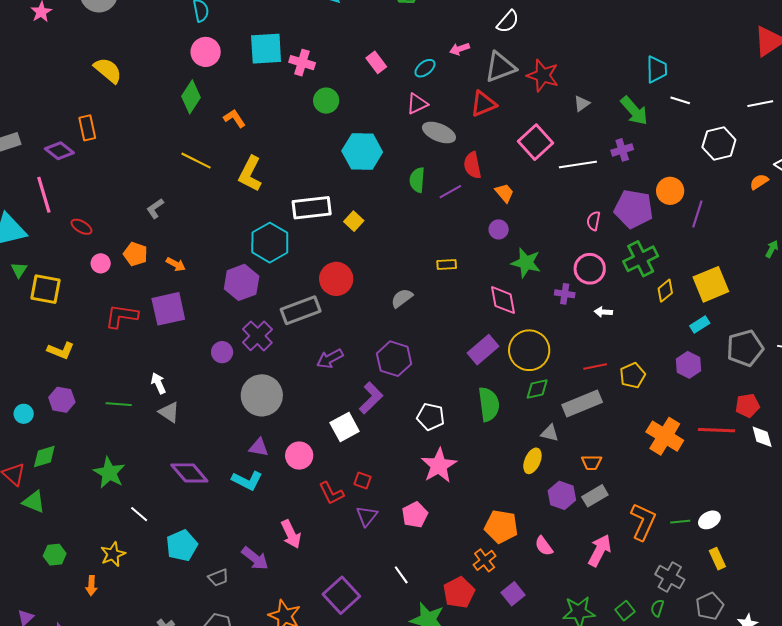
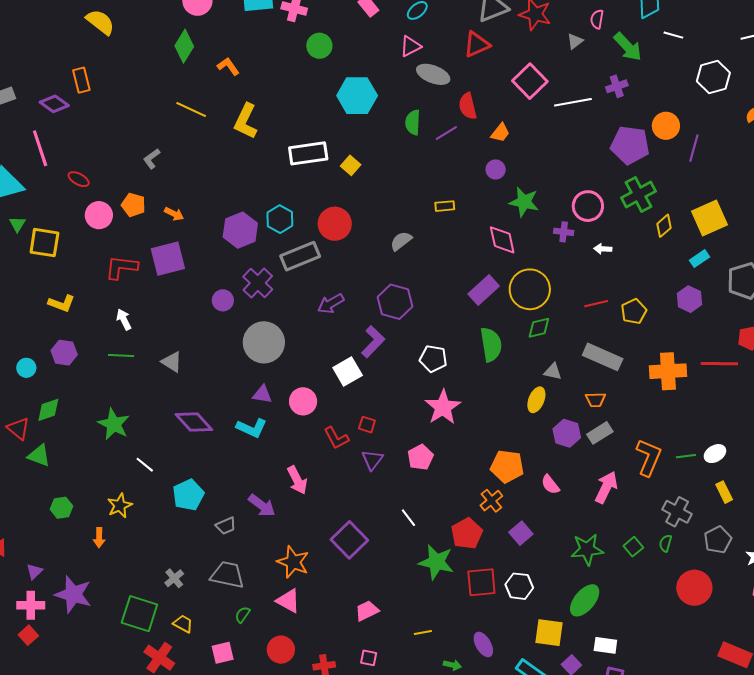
orange trapezoid: (504, 193) -> (500, 133), turned 80
pink semicircle: (594, 221) -> (597, 19), moved
cyan hexagon: (270, 243) -> (280, 219), moved, size x0.7
pink circle: (101, 263) -> (99, 215), size x1.4
white arrow: (158, 383) -> (124, 320), moved
gray rectangle: (582, 404) -> (603, 357), moved, turned 48
orange cross: (665, 436) -> (668, 371), turned -33

